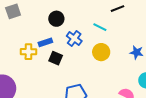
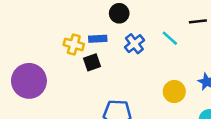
yellow circle: (101, 52) -> (174, 92), moved
black square: (56, 58) -> (92, 62), moved, turned 32

